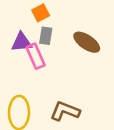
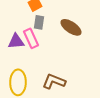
purple triangle: (22, 42) -> (16, 41), moved

